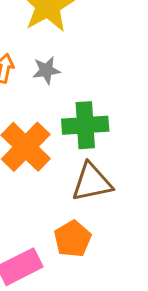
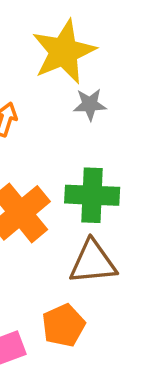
gray star: (46, 70) -> (90, 104), moved

